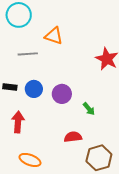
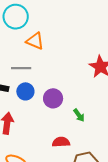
orange triangle: (54, 36) -> (35, 41), moved
gray line: (28, 54) -> (21, 68), moved

